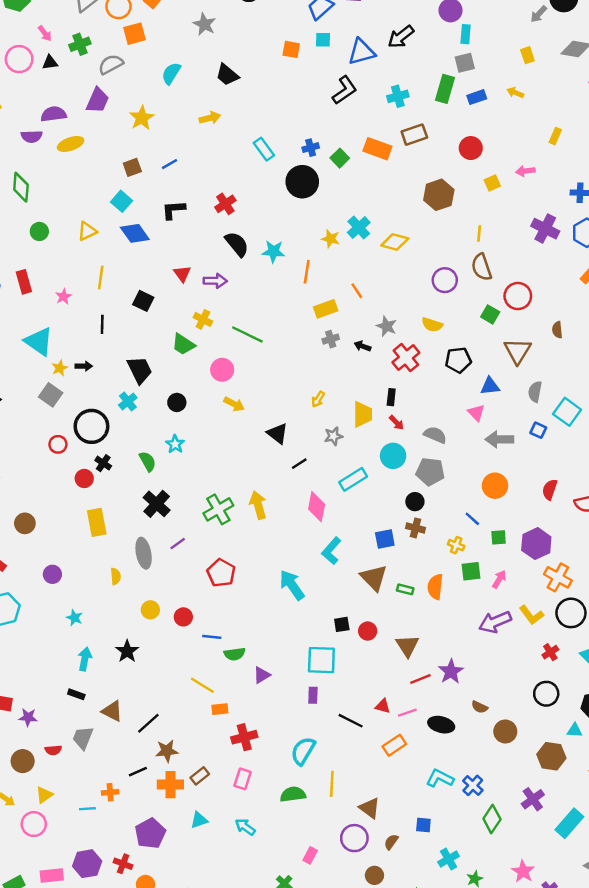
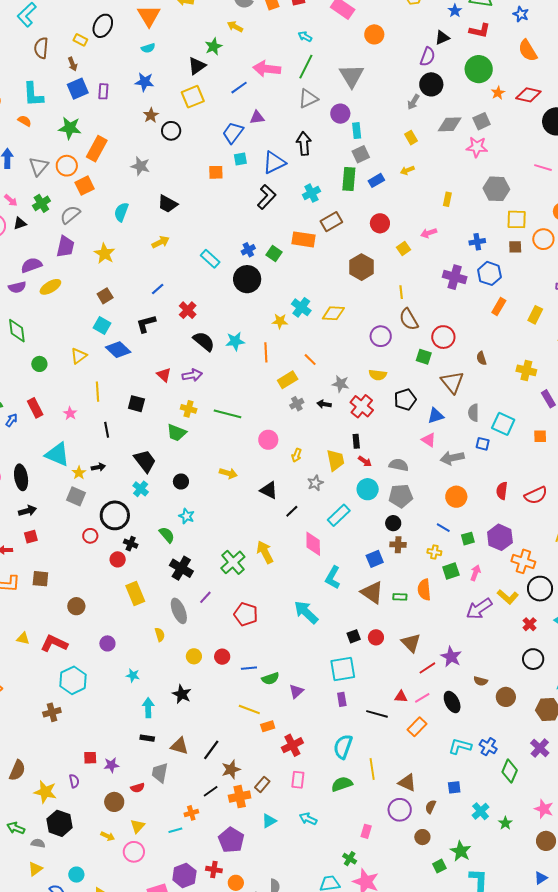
black arrow: (401, 37) -> (304, 144), turned 135
yellow arrow: (515, 93) -> (407, 170), turned -32
blue line: (170, 164) -> (158, 289), moved
pink circle: (222, 370) -> (268, 440), moved
black ellipse: (441, 725) -> (452, 702), turned 60

